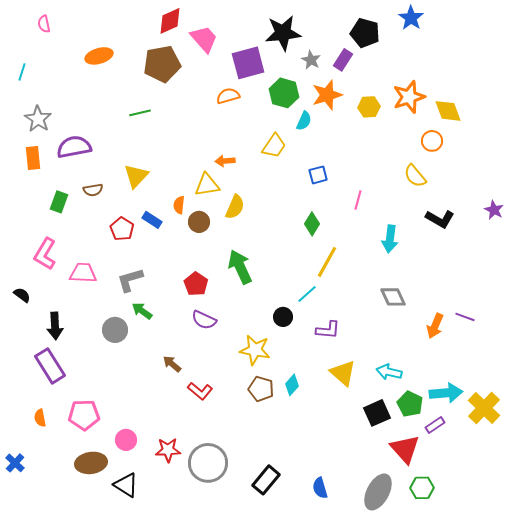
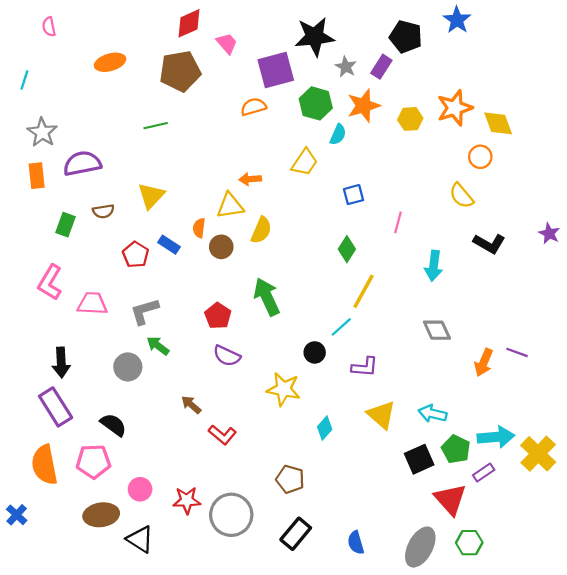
pink trapezoid: (204, 39) -> (227, 43), size x0.7
black semicircle: (22, 295) -> (113, 425), moved, size x1.4
brown pentagon: (261, 389) -> (290, 479), moved
orange semicircle: (40, 418) -> (44, 465), size x2.0

